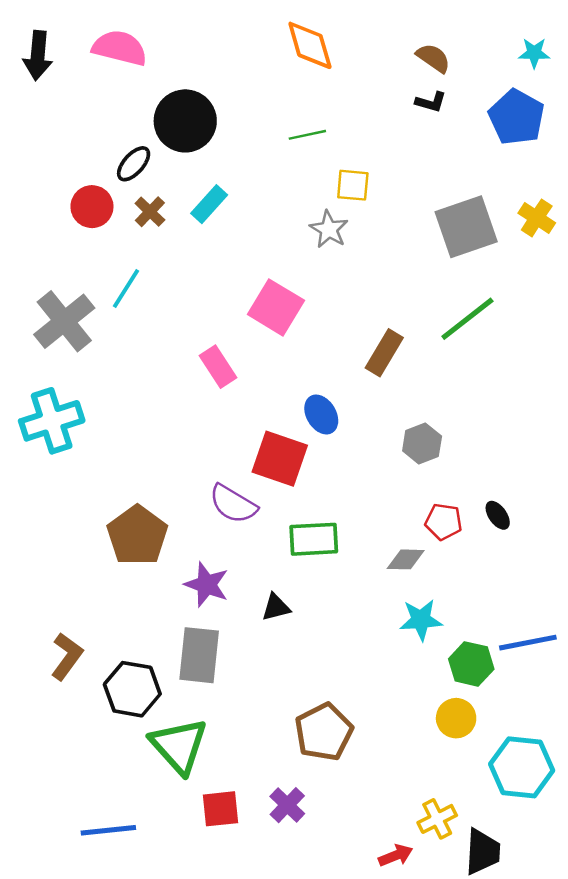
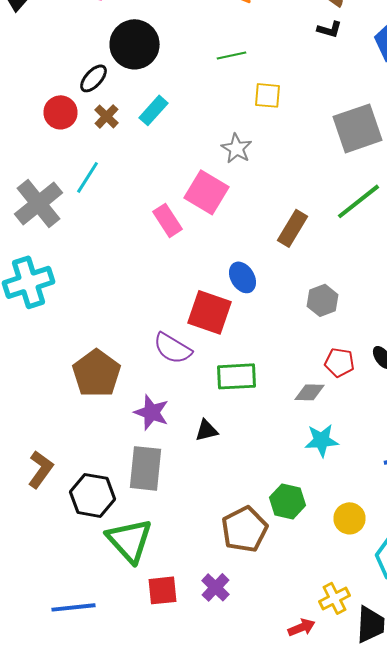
gray star: (329, 229) -> (236, 148), moved
pink rectangle: (218, 367) -> (168, 220), moved
green hexagon: (471, 664) -> (288, 501), moved

